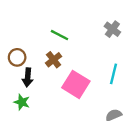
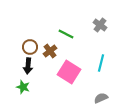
green line: (59, 35) -> (66, 34), moved
brown circle: (17, 57) -> (30, 47), moved

